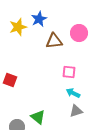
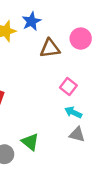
pink square: (69, 72) -> (68, 87), turned 32
gray triangle: (76, 111) -> (77, 135), turned 32

